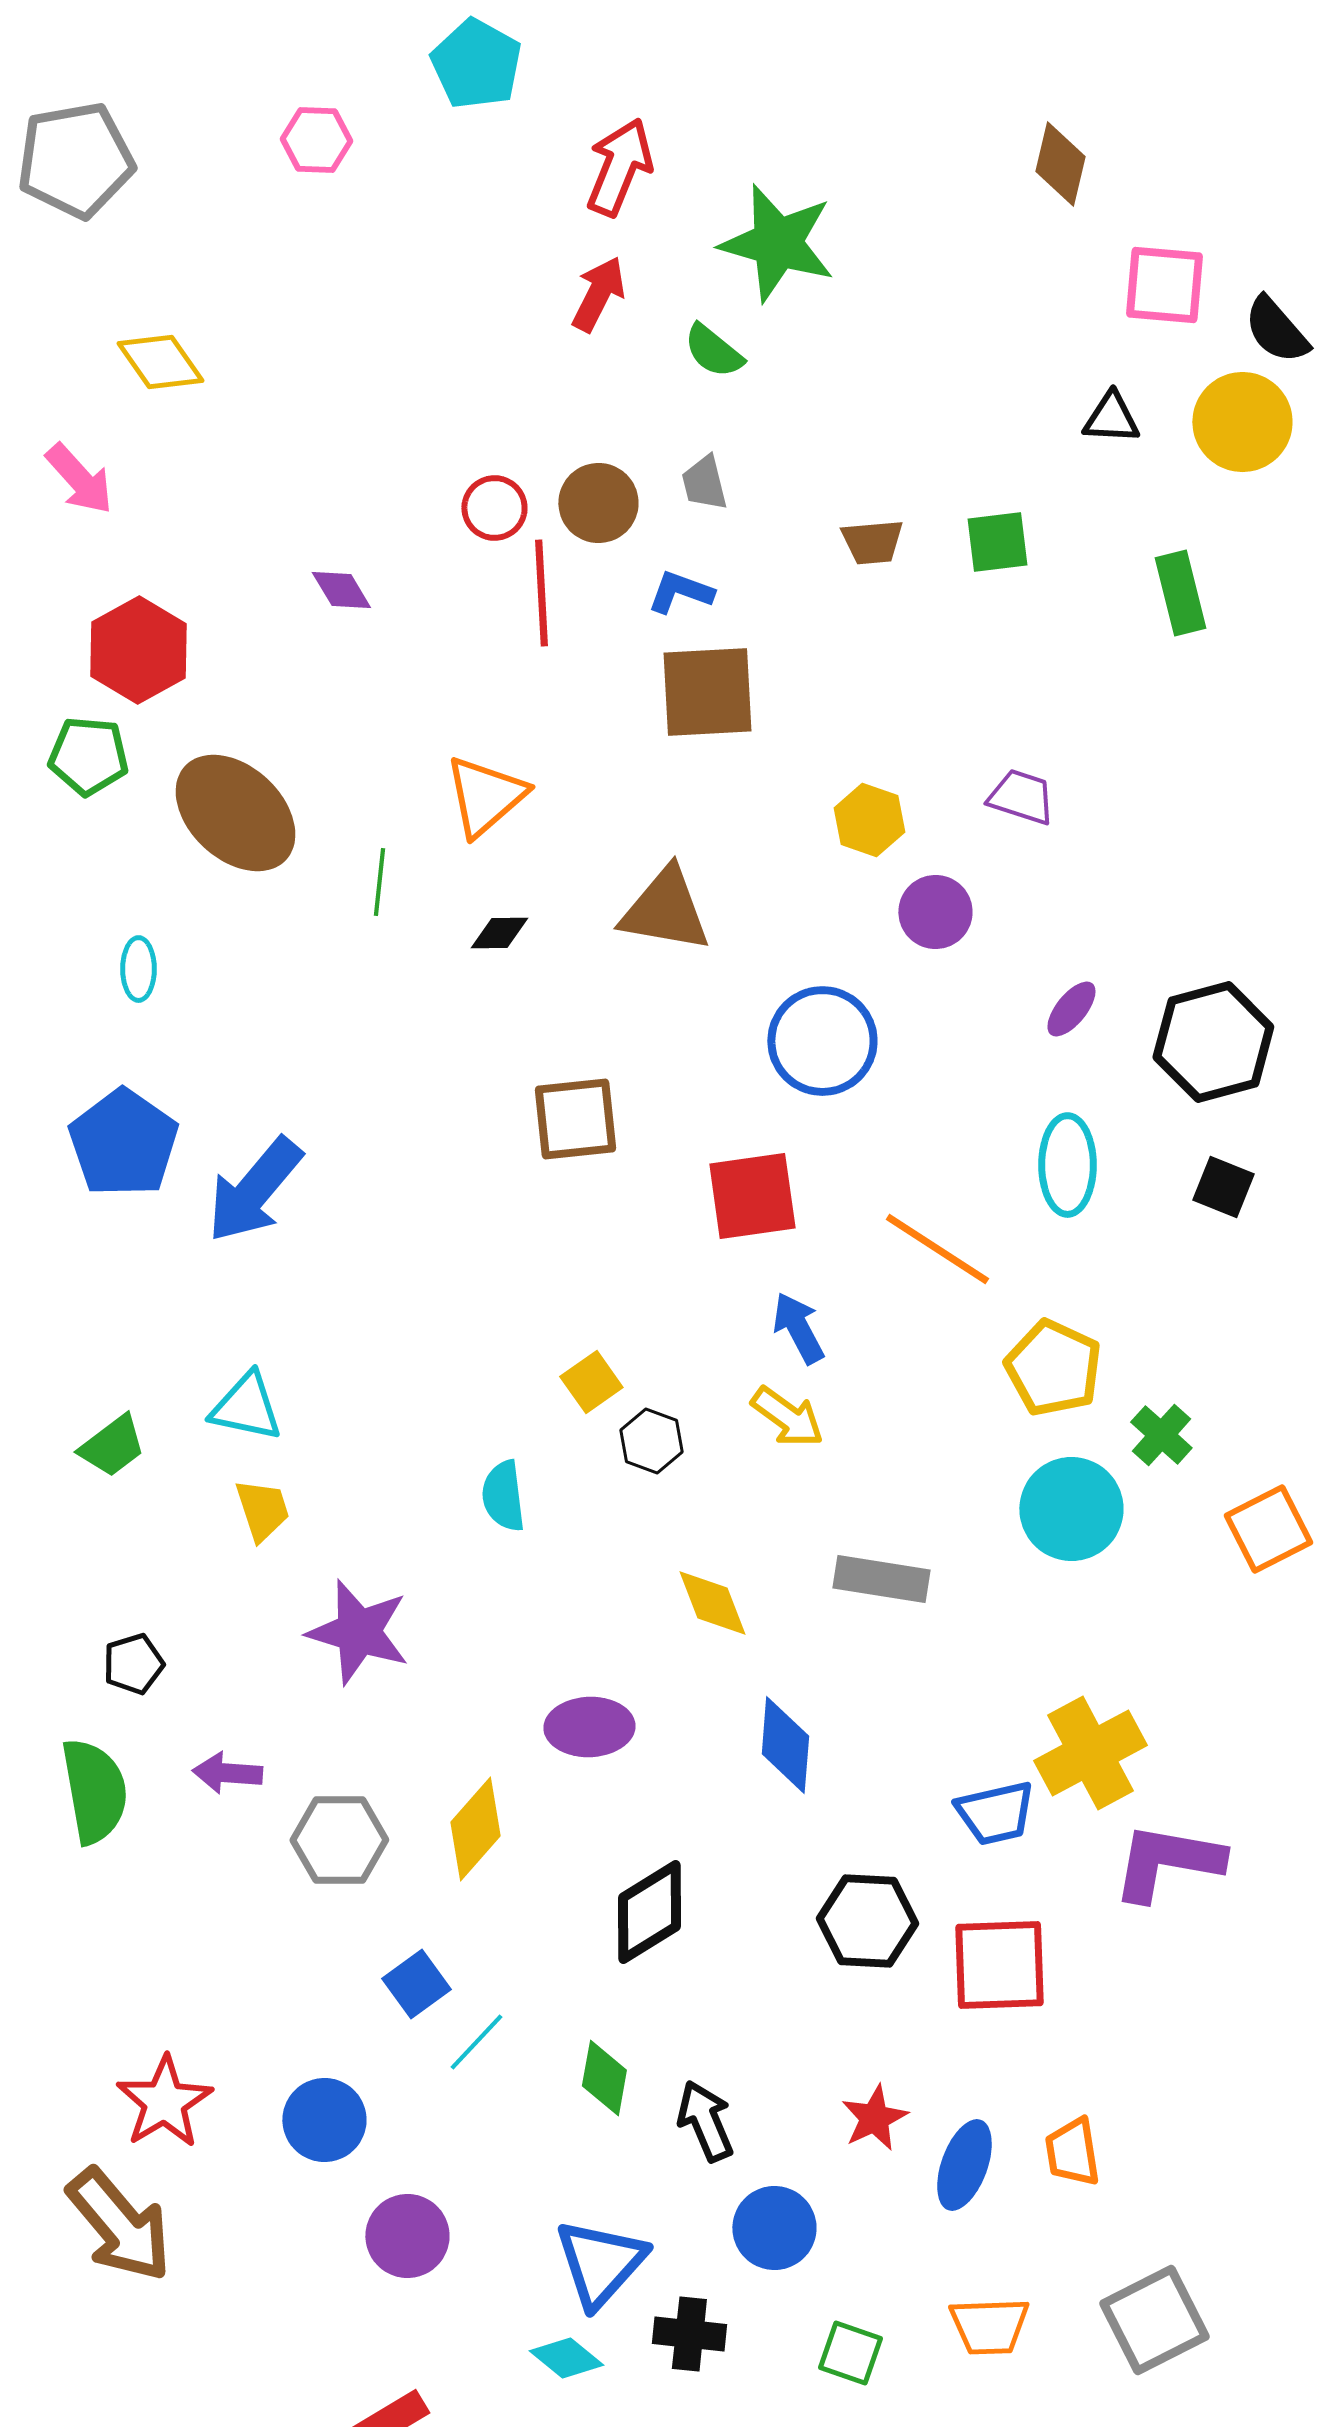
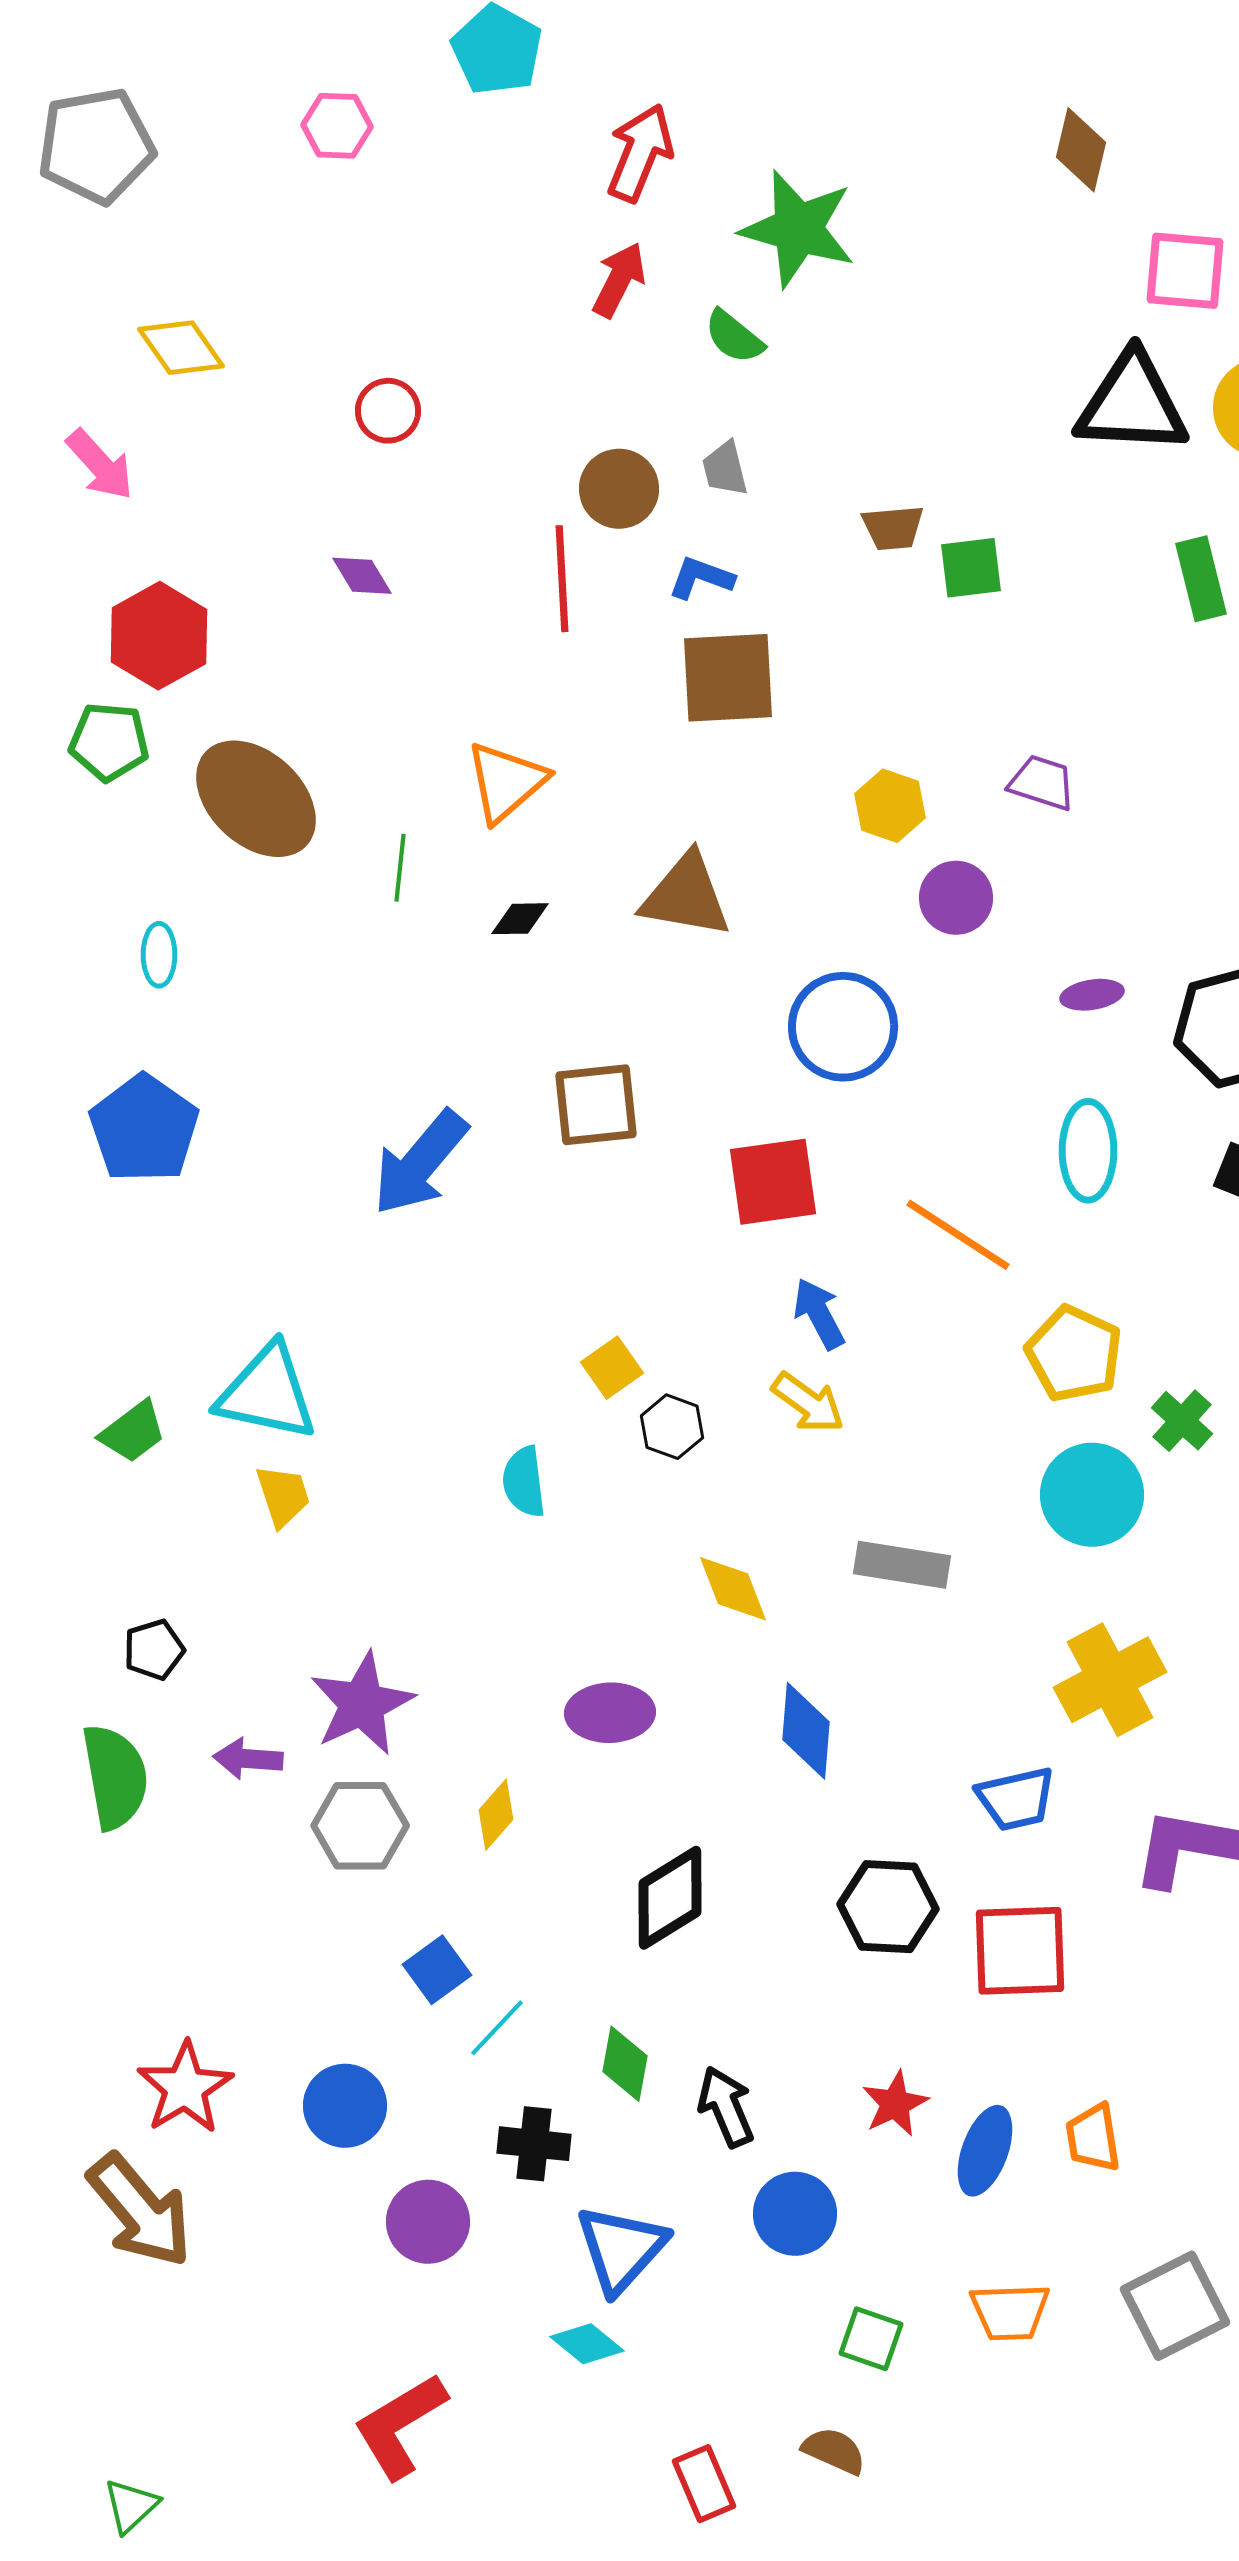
black triangle: (1111, 418) -> (1132, 404), size x2.0
red circle: (494, 508) -> (388, 411), moved
green square: (997, 542) -> (971, 568), moved
purple ellipse: (1071, 1009) -> (1092, 995), turned 42
blue arrow: (254, 1190) -> (420, 1163), moved
cyan triangle: (246, 1407) -> (267, 1393), size x1.4
purple star: (358, 1632) -> (362, 1704), moved, turned 30
yellow cross: (1090, 1753) -> (1110, 1680), moved
yellow diamond: (475, 1829) -> (496, 1815), size x0.7
black cross: (689, 2334) -> (534, 2144), moved

